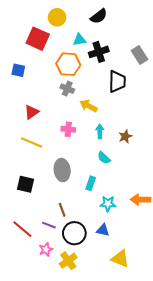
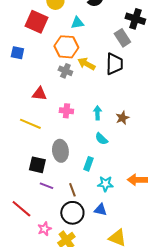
black cross: (99, 52) -> (135, 19), moved, turned 36
gray rectangle: (140, 55) -> (122, 38), moved
yellow arrow: (89, 106) -> (86, 64), moved
red triangle: (32, 112) -> (39, 94), moved, turned 42
black square: (25, 184) -> (37, 165), moved
brown line: (62, 210) -> (72, 190), moved
purple line: (49, 225) -> (46, 186), moved

